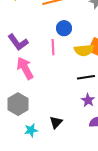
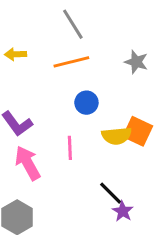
pink line: (53, 47) -> (70, 148), moved
black line: (86, 77) -> (111, 193), moved, turned 54

